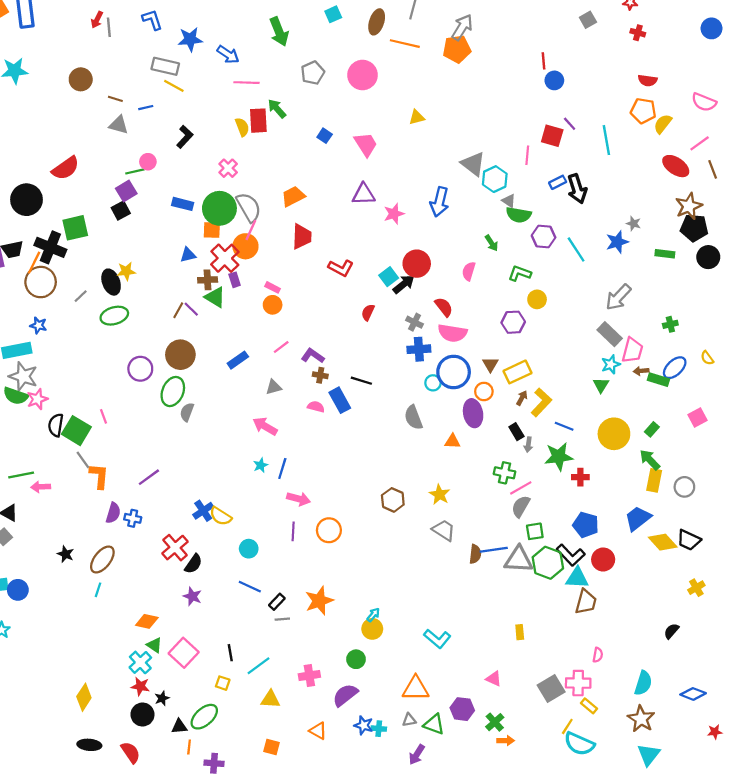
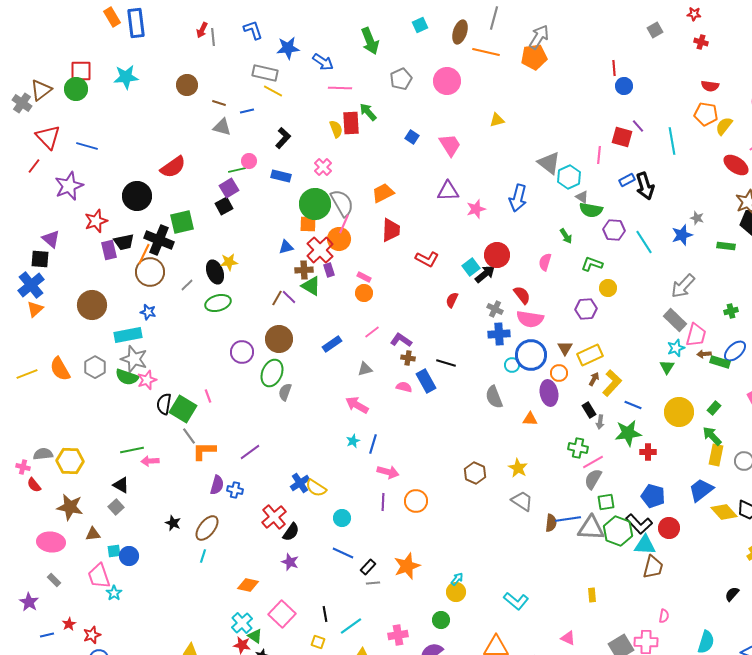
blue rectangle: (183, 204) -> (281, 176), moved
orange L-shape: (99, 476) -> (204, 451), turned -95
green triangle: (154, 645) -> (255, 636), moved

